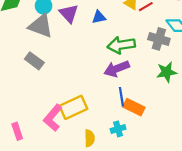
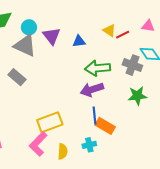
pink L-shape: (53, 118) -> (38, 144), moved

